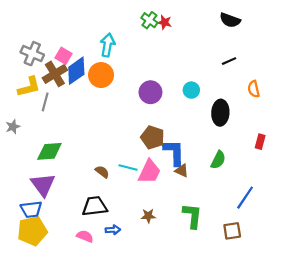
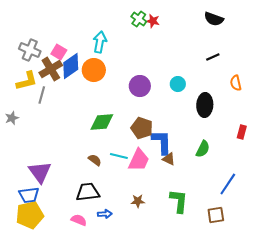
green diamond: (49, 151) -> (102, 122), moved

